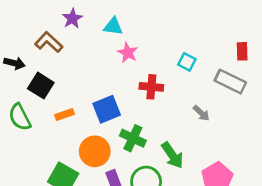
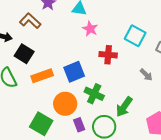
cyan square: (187, 62) -> (135, 36), size x1.5
orange rectangle: (64, 114) -> (42, 76), size x1.5
green arrow: (172, 155) -> (124, 107), turned 70

